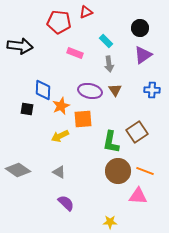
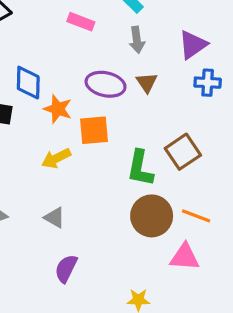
purple triangle: (143, 55) -> (193, 45), moved
orange star: (61, 106) -> (58, 109), turned -30
purple semicircle: (66, 203) -> (66, 269), turned -108

